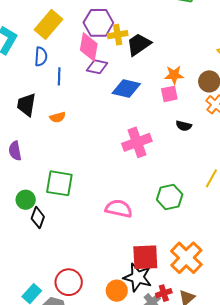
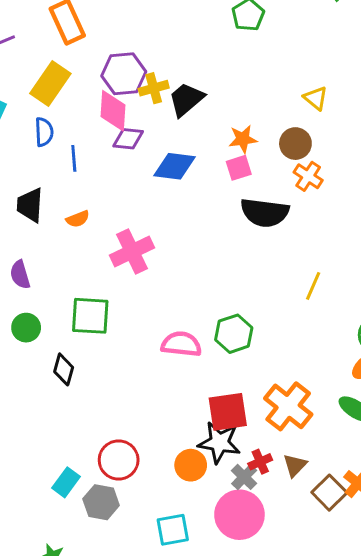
black semicircle: (184, 126) -> (265, 213), size x2.0
pink cross: (137, 142) -> (132, 251), moved
green hexagon: (170, 197) -> (234, 334), moved
green circle: (26, 200) -> (26, 328), moved

